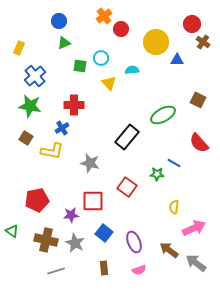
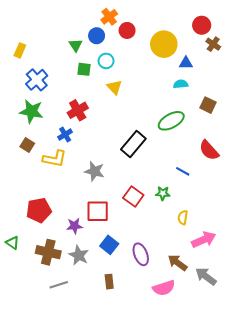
blue circle: (59, 21) -> (97, 36), moved
green triangle: (64, 43) -> (76, 45), moved, turned -40
cyan semicircle: (132, 70) -> (181, 84), moved
red cross: (74, 105) -> (78, 110), turned -30
green star: (157, 174) -> (163, 193), moved
pink semicircle: (139, 270) -> (164, 288), moved, size x1.5

